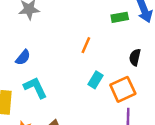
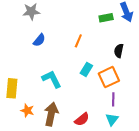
blue semicircle: (23, 57) -> (39, 40), moved
cyan L-shape: (35, 88) -> (52, 79), moved

